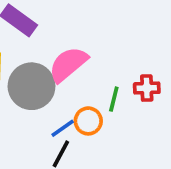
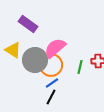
orange circle: (88, 121) -> (51, 65), moved, size x1.5

